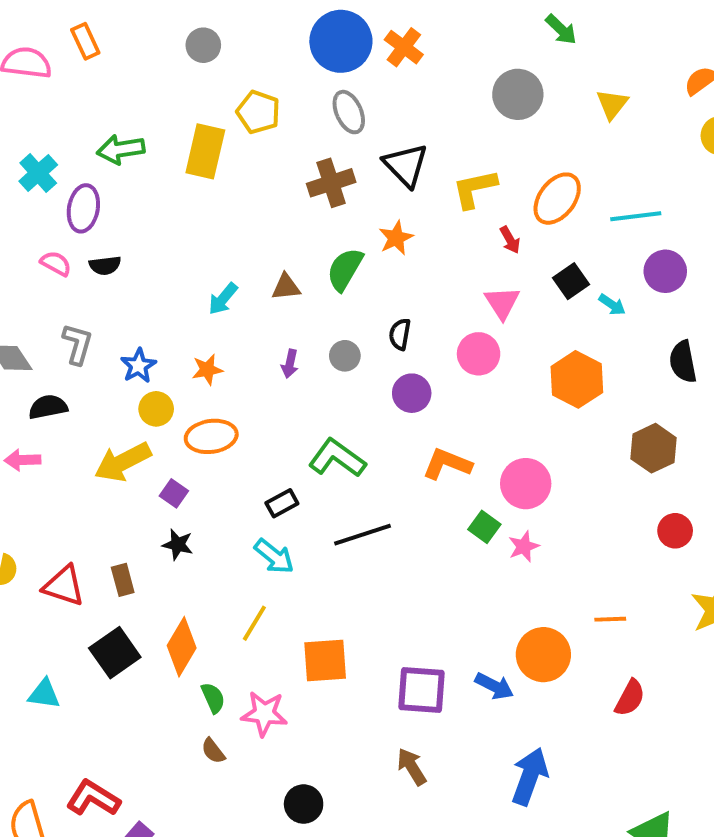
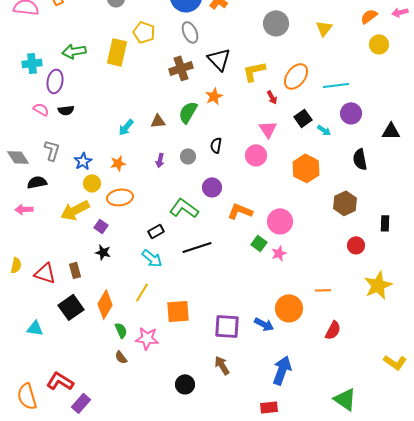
cyan cross: (38, 173) -> (32, 63), turned 36
purple circle: (412, 393) -> (212, 187), moved
black circle: (304, 804) -> (185, 384), moved

